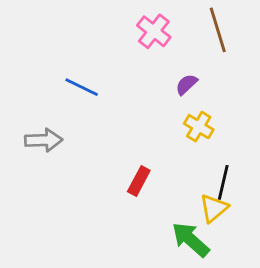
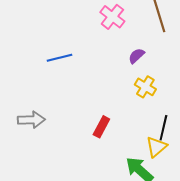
blue line: (82, 87) -> (59, 58), turned -40
gray arrow: (44, 140) -> (31, 120), moved

